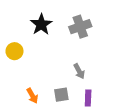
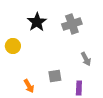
gray arrow: (79, 71) -> (86, 59), moved
gray square: (61, 95) -> (55, 76), moved

